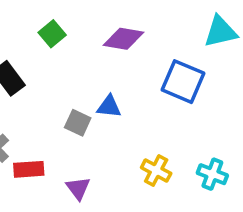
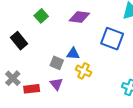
yellow cross: (156, 170) -> (83, 71), moved
purple triangle: (78, 188) -> (56, 84), moved

